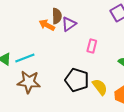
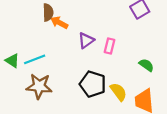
brown semicircle: (57, 16) -> (48, 12), moved
purple triangle: (69, 24) -> (86, 40), moved

